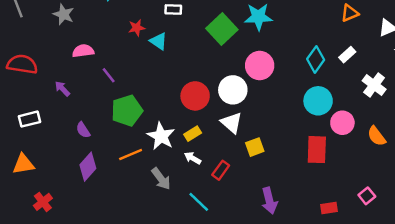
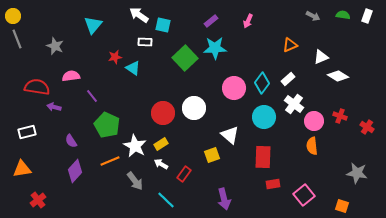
red semicircle: (22, 64) -> (37, 87), moved
pink circle: (260, 66) -> (234, 88), moved
white cross: (374, 85) -> (294, 104), moved
purple arrow: (62, 89) -> (54, 107), turned -32
green pentagon: (127, 111) -> (107, 125), turned -30
white triangle: (232, 123) -> (230, 135), moved
pink circle: (342, 123) -> (314, 121), moved
orange semicircle: (377, 136) -> (312, 146), turned 30
pink square: (367, 196) -> (304, 195), size x1.5
red rectangle: (329, 208) -> (273, 184), moved

